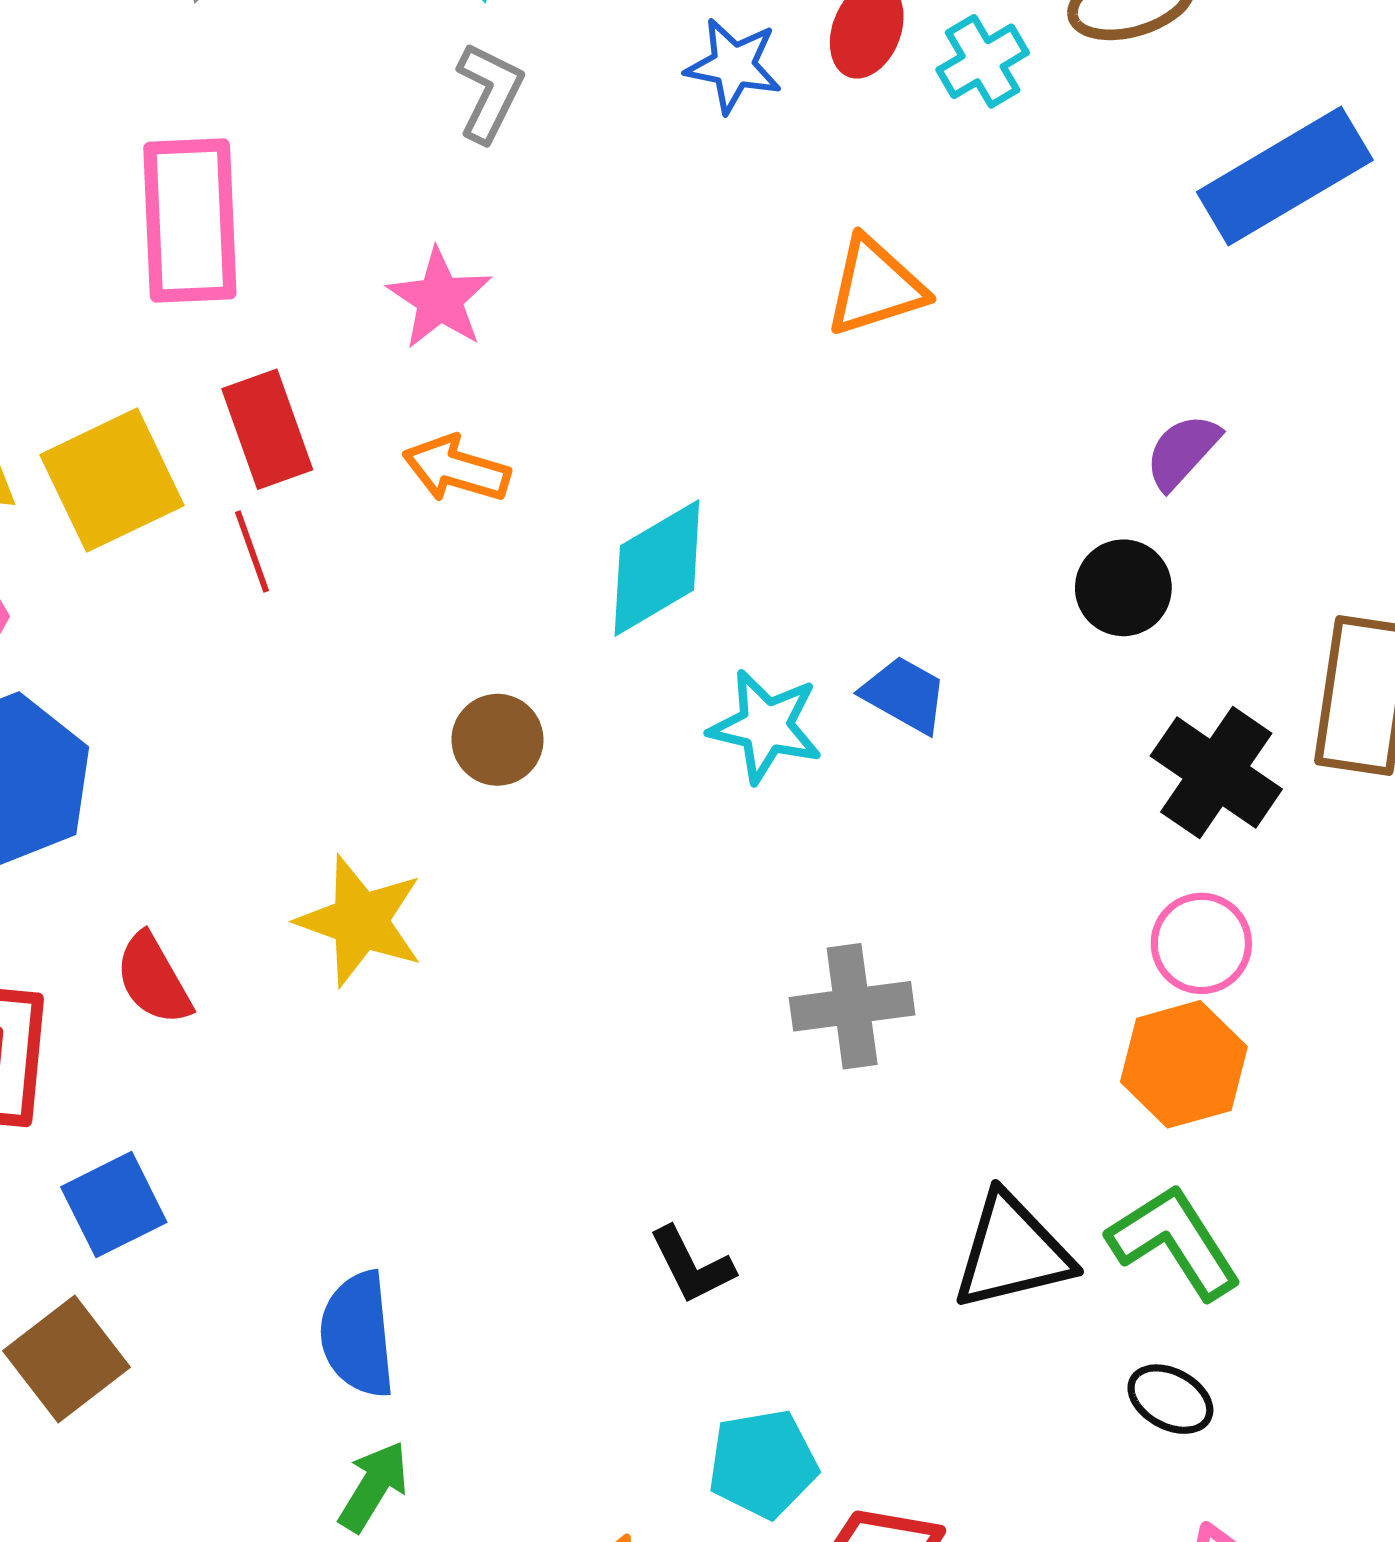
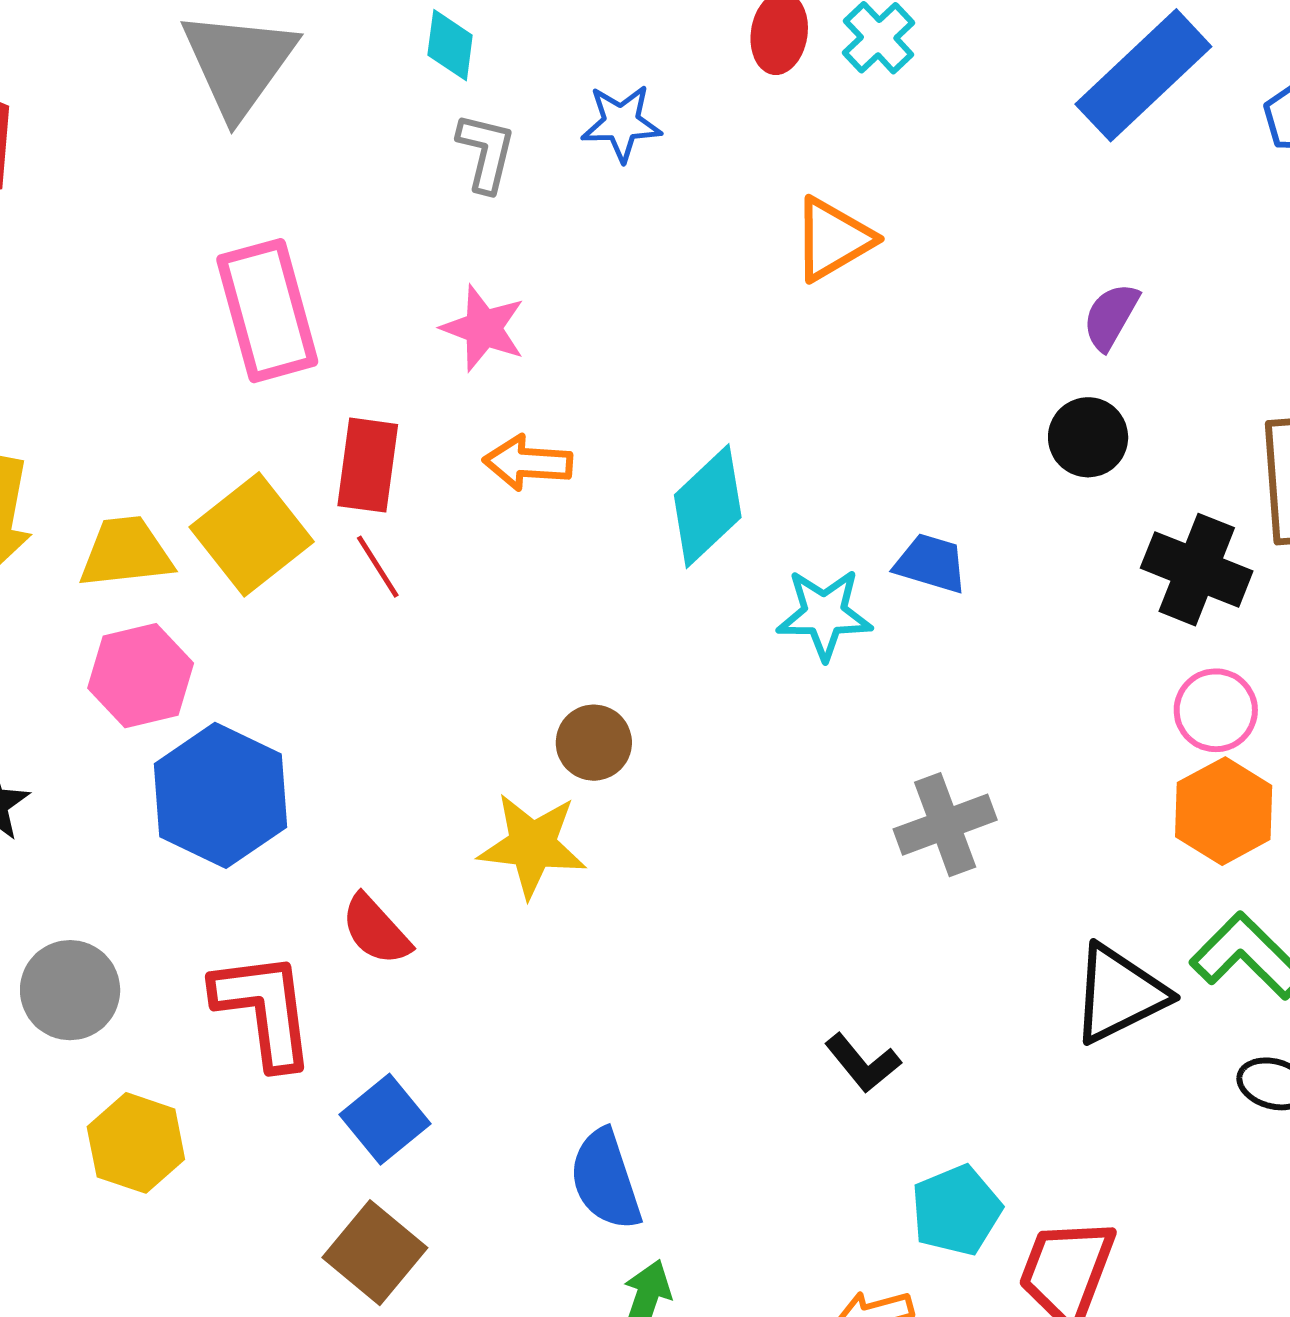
blue star: (734, 66) -> (621, 123), moved
red rectangle: (267, 429) -> (368, 465), turned 40
brown circle: (497, 740) -> (594, 743), moved

